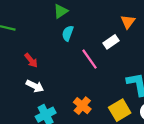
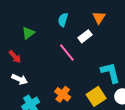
green triangle: (61, 11) -> (28, 33), moved
cyan semicircle: (68, 33) -> (63, 20), moved

